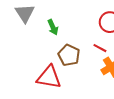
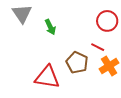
brown pentagon: (69, 55) -> (77, 63), moved

